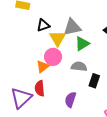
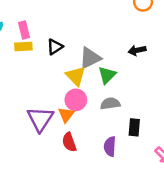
black triangle: (43, 25) -> (55, 47), moved
black rectangle: (94, 81) -> (134, 127), moved
purple triangle: (21, 98) -> (40, 119), moved

